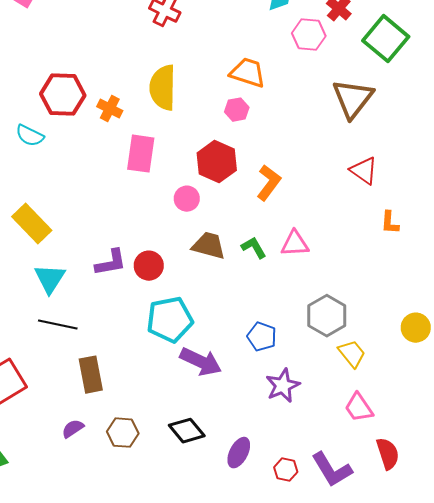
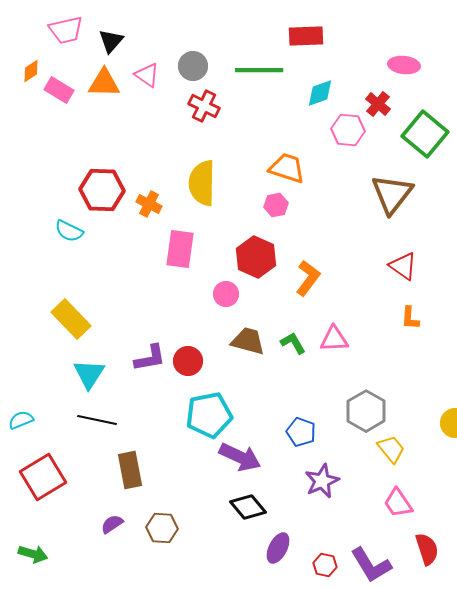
orange L-shape: (390, 223) -> (410, 318), moved
black diamond: (187, 431) -> (248, 507), moved

